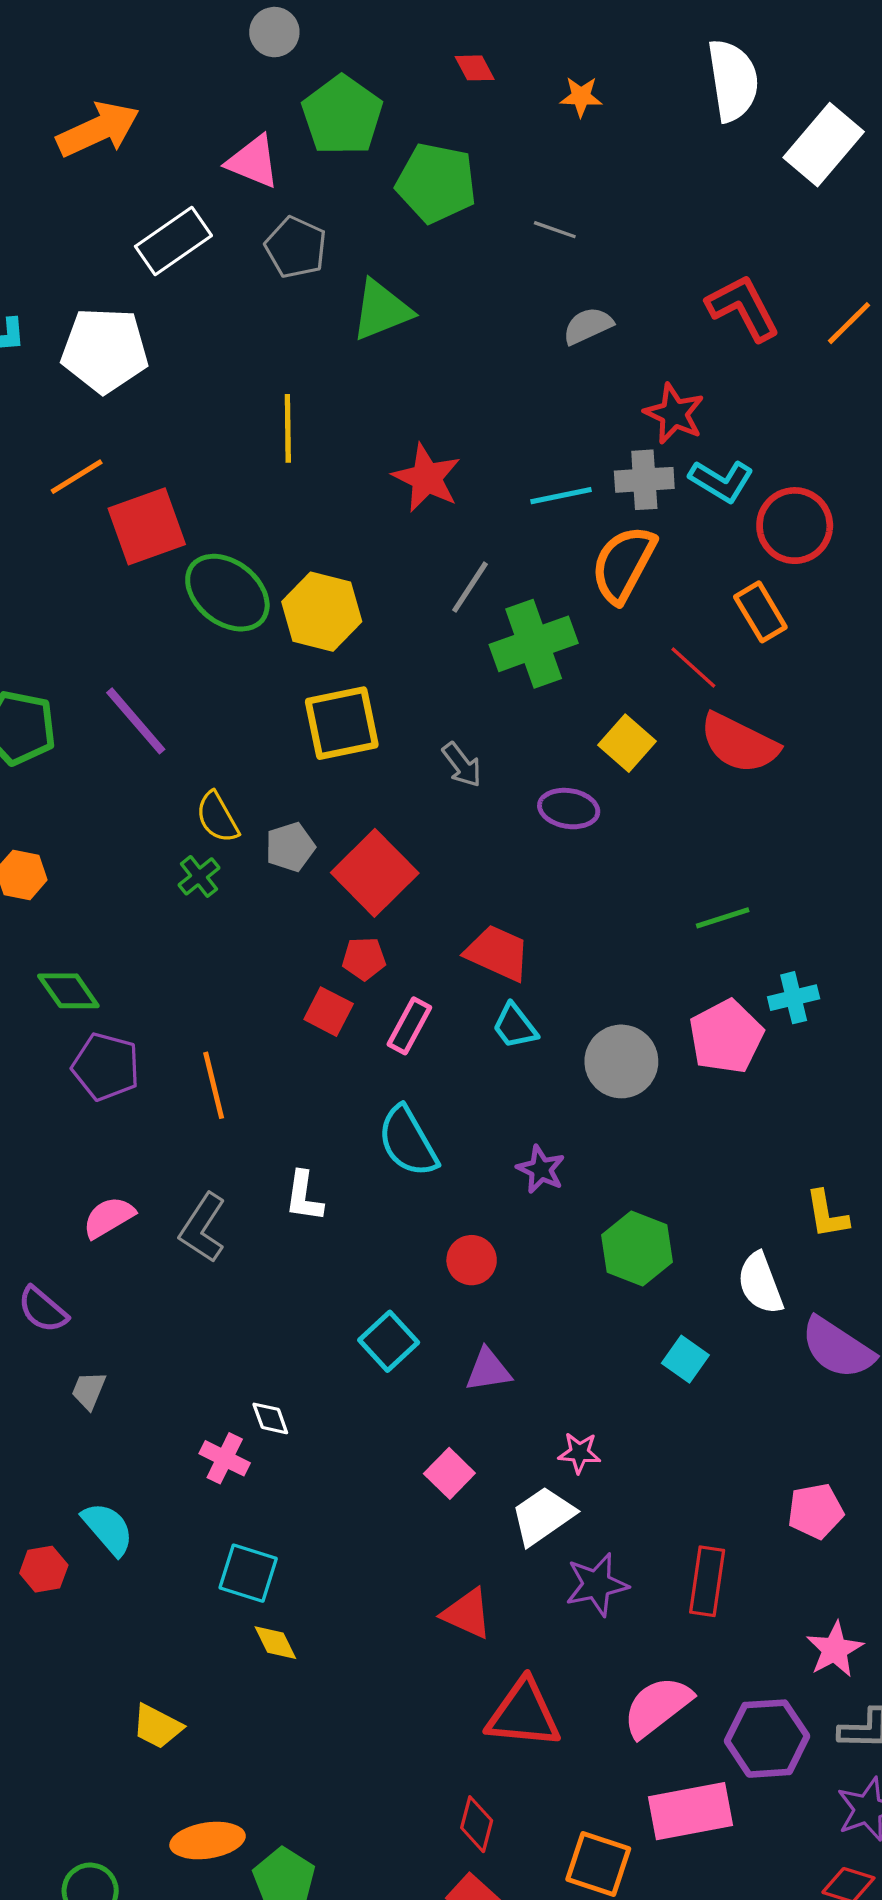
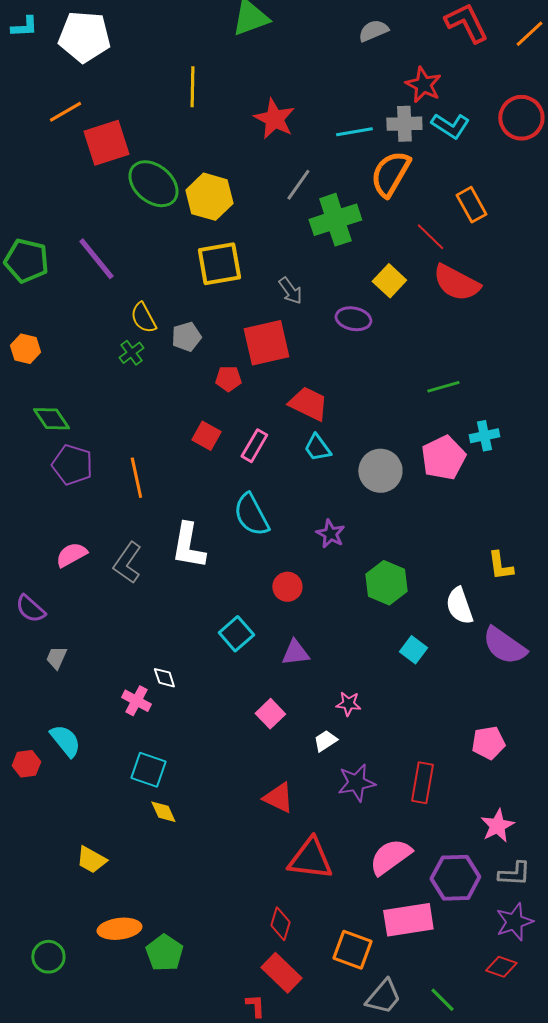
red circle: (795, 526) -> (521, 118), moved
red square: (375, 873) -> (266, 343), moved, turned 30
red pentagon: (364, 959) -> (228, 379), moved
white L-shape: (304, 1196) -> (188, 546), size x1.5
white trapezoid: (543, 1516) -> (325, 741), size x0.6

